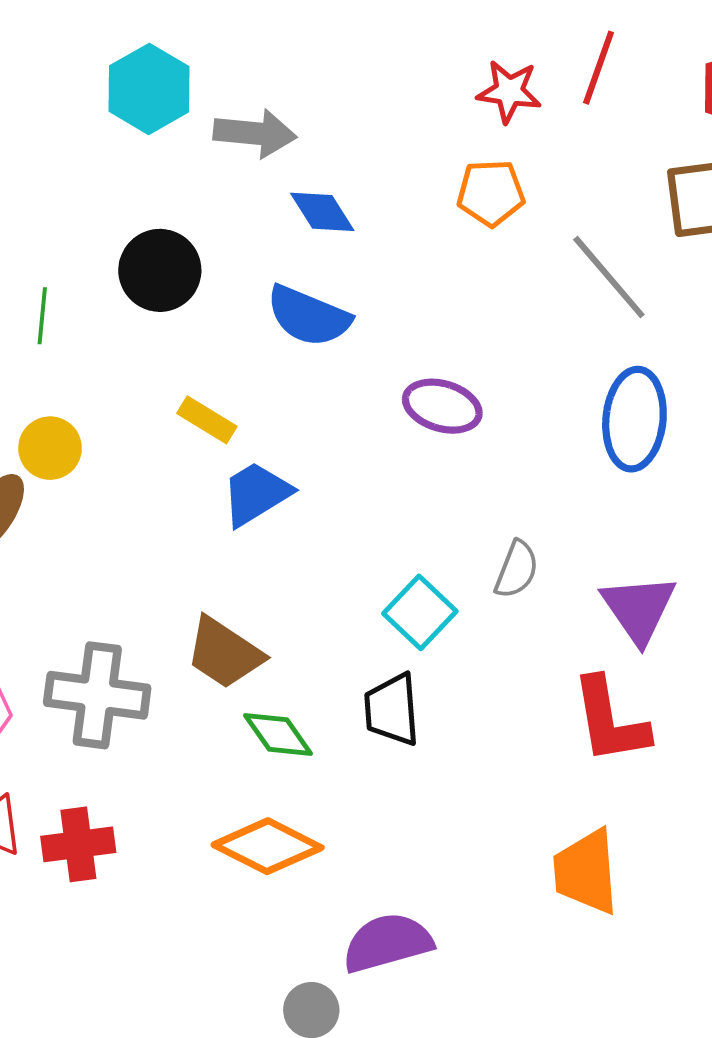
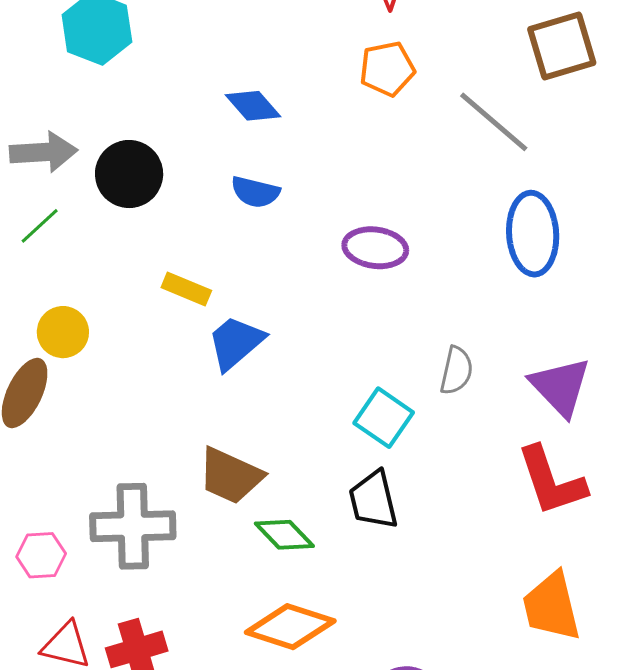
gray arrow: (255, 133) -> (44, 152), moved
green line: (42, 316) -> (40, 226), turned 51
blue semicircle: (309, 316) -> (255, 192), size x0.7

